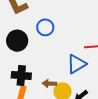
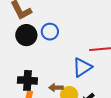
black circle: (17, 41) -> (26, 35), moved

